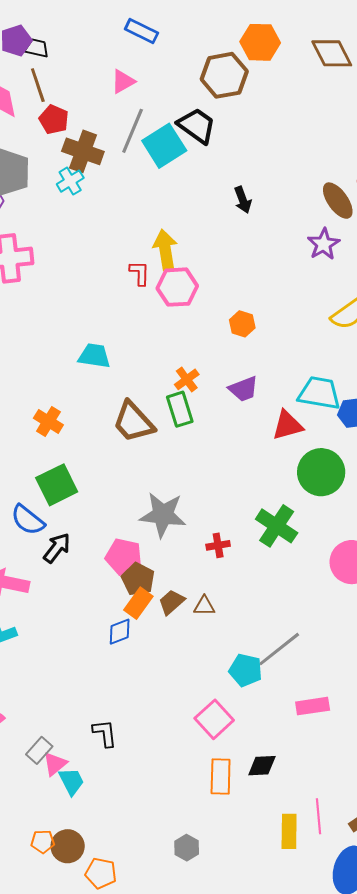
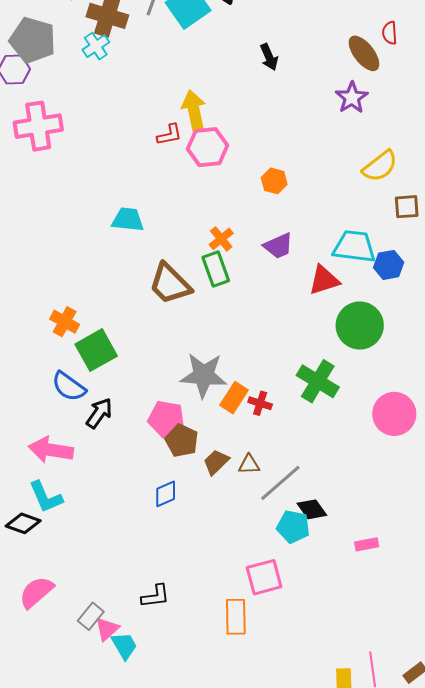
red L-shape: (140, 273) -> (169, 135), turned 80
orange cross: (48, 422) -> (65, 322), moved
red cross: (218, 545) -> (260, 403), turned 30
orange rectangle: (138, 603) -> (234, 398), moved
gray line: (279, 649) -> (280, 483), moved
pink rectangle: (313, 706) -> (367, 544), moved, size x0.7
pink square: (214, 719) -> (264, 577), turned 30
black L-shape: (105, 733) -> (155, 596), turned 92
black diamond: (262, 766) -> (312, 509), moved, turned 60
orange rectangle: (221, 776) -> (236, 617), moved

